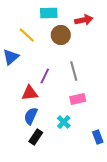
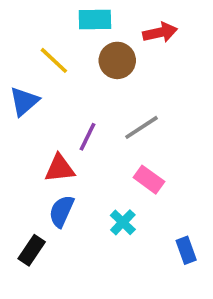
gray line: (74, 71) -> (141, 127), turned 72
pink rectangle: (78, 99) -> (149, 180), turned 49
black rectangle: (36, 137) -> (32, 250), moved

